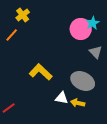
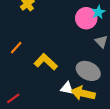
orange line: (12, 35) -> (16, 48), moved
yellow arrow: (78, 103) -> (83, 93), size x1.6

